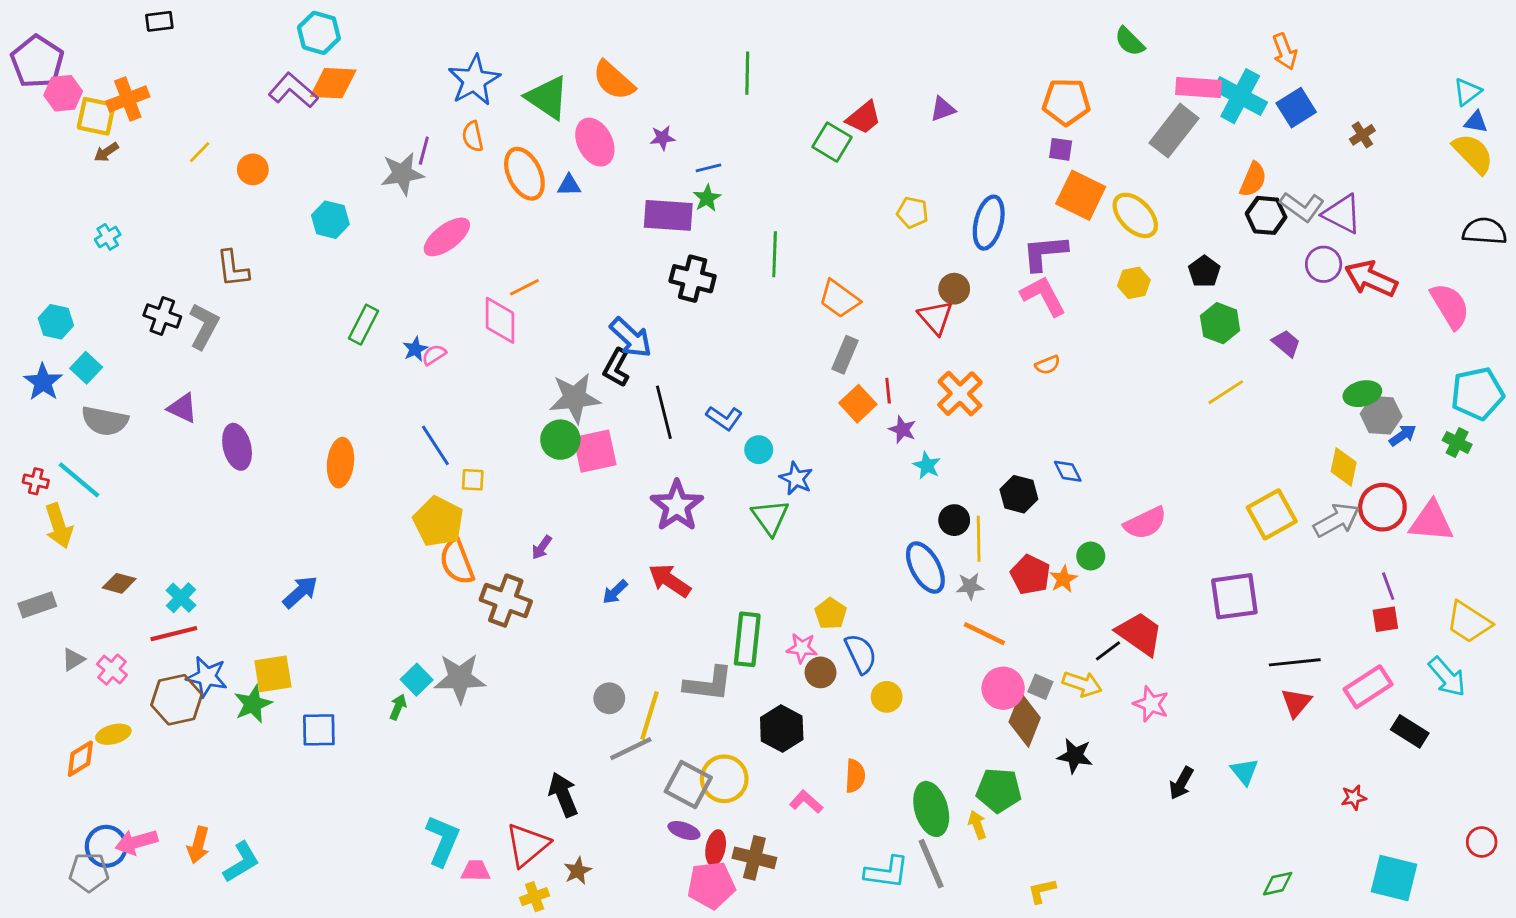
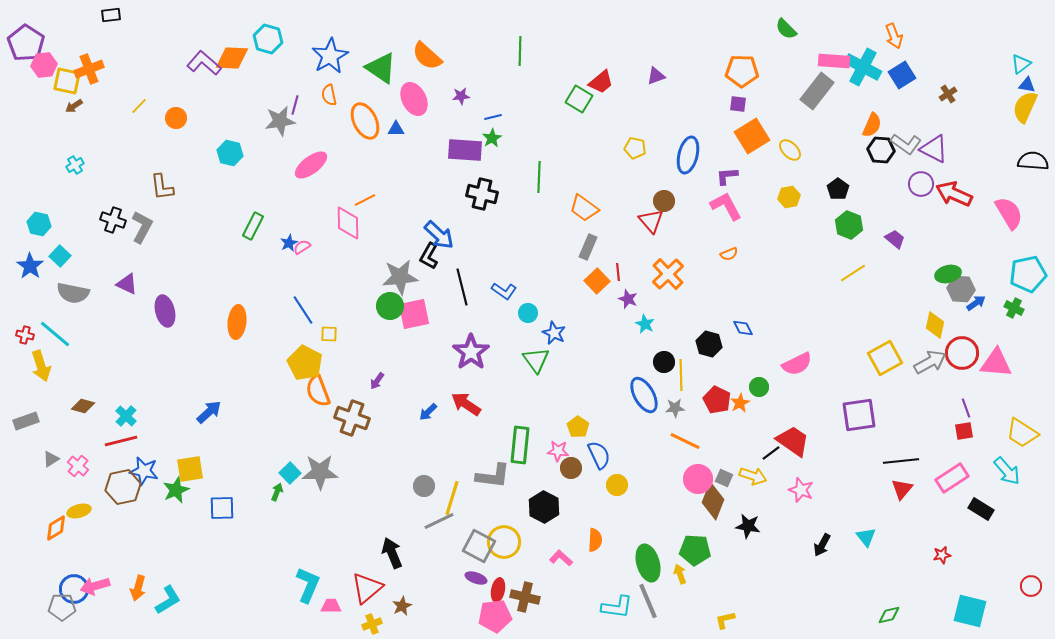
cyan hexagon: (319, 33) -> (268, 39), moved
yellow semicircle: (1473, 154) -> (1025, 107), turned -112
orange square: (1081, 195) -> (752, 136), turned 32
yellow ellipse: (1135, 215) -> (790, 150), size x0.7
purple L-shape: (1045, 253) -> (727, 176), size x0.7

